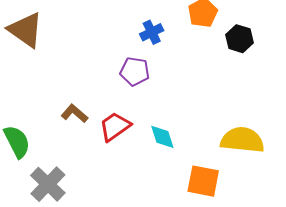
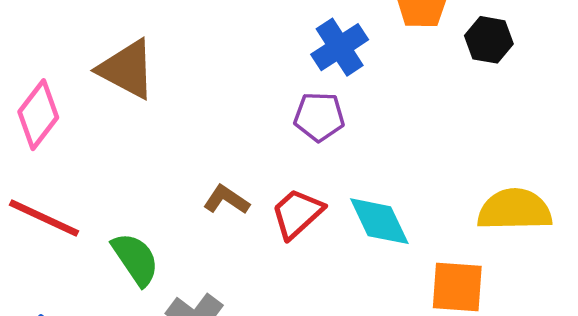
blue cross: (152, 32) -> (340, 47), size x1.4
cyan diamond: (162, 137) -> (379, 221), size x1.4

